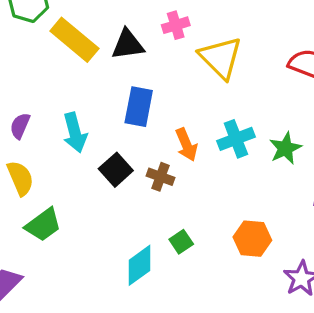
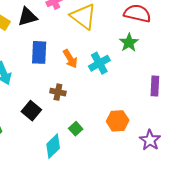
orange arrow: (186, 145) -> (70, 59), moved
green star: (285, 148) -> (129, 43), moved
black square: (116, 170) -> (31, 111), moved

